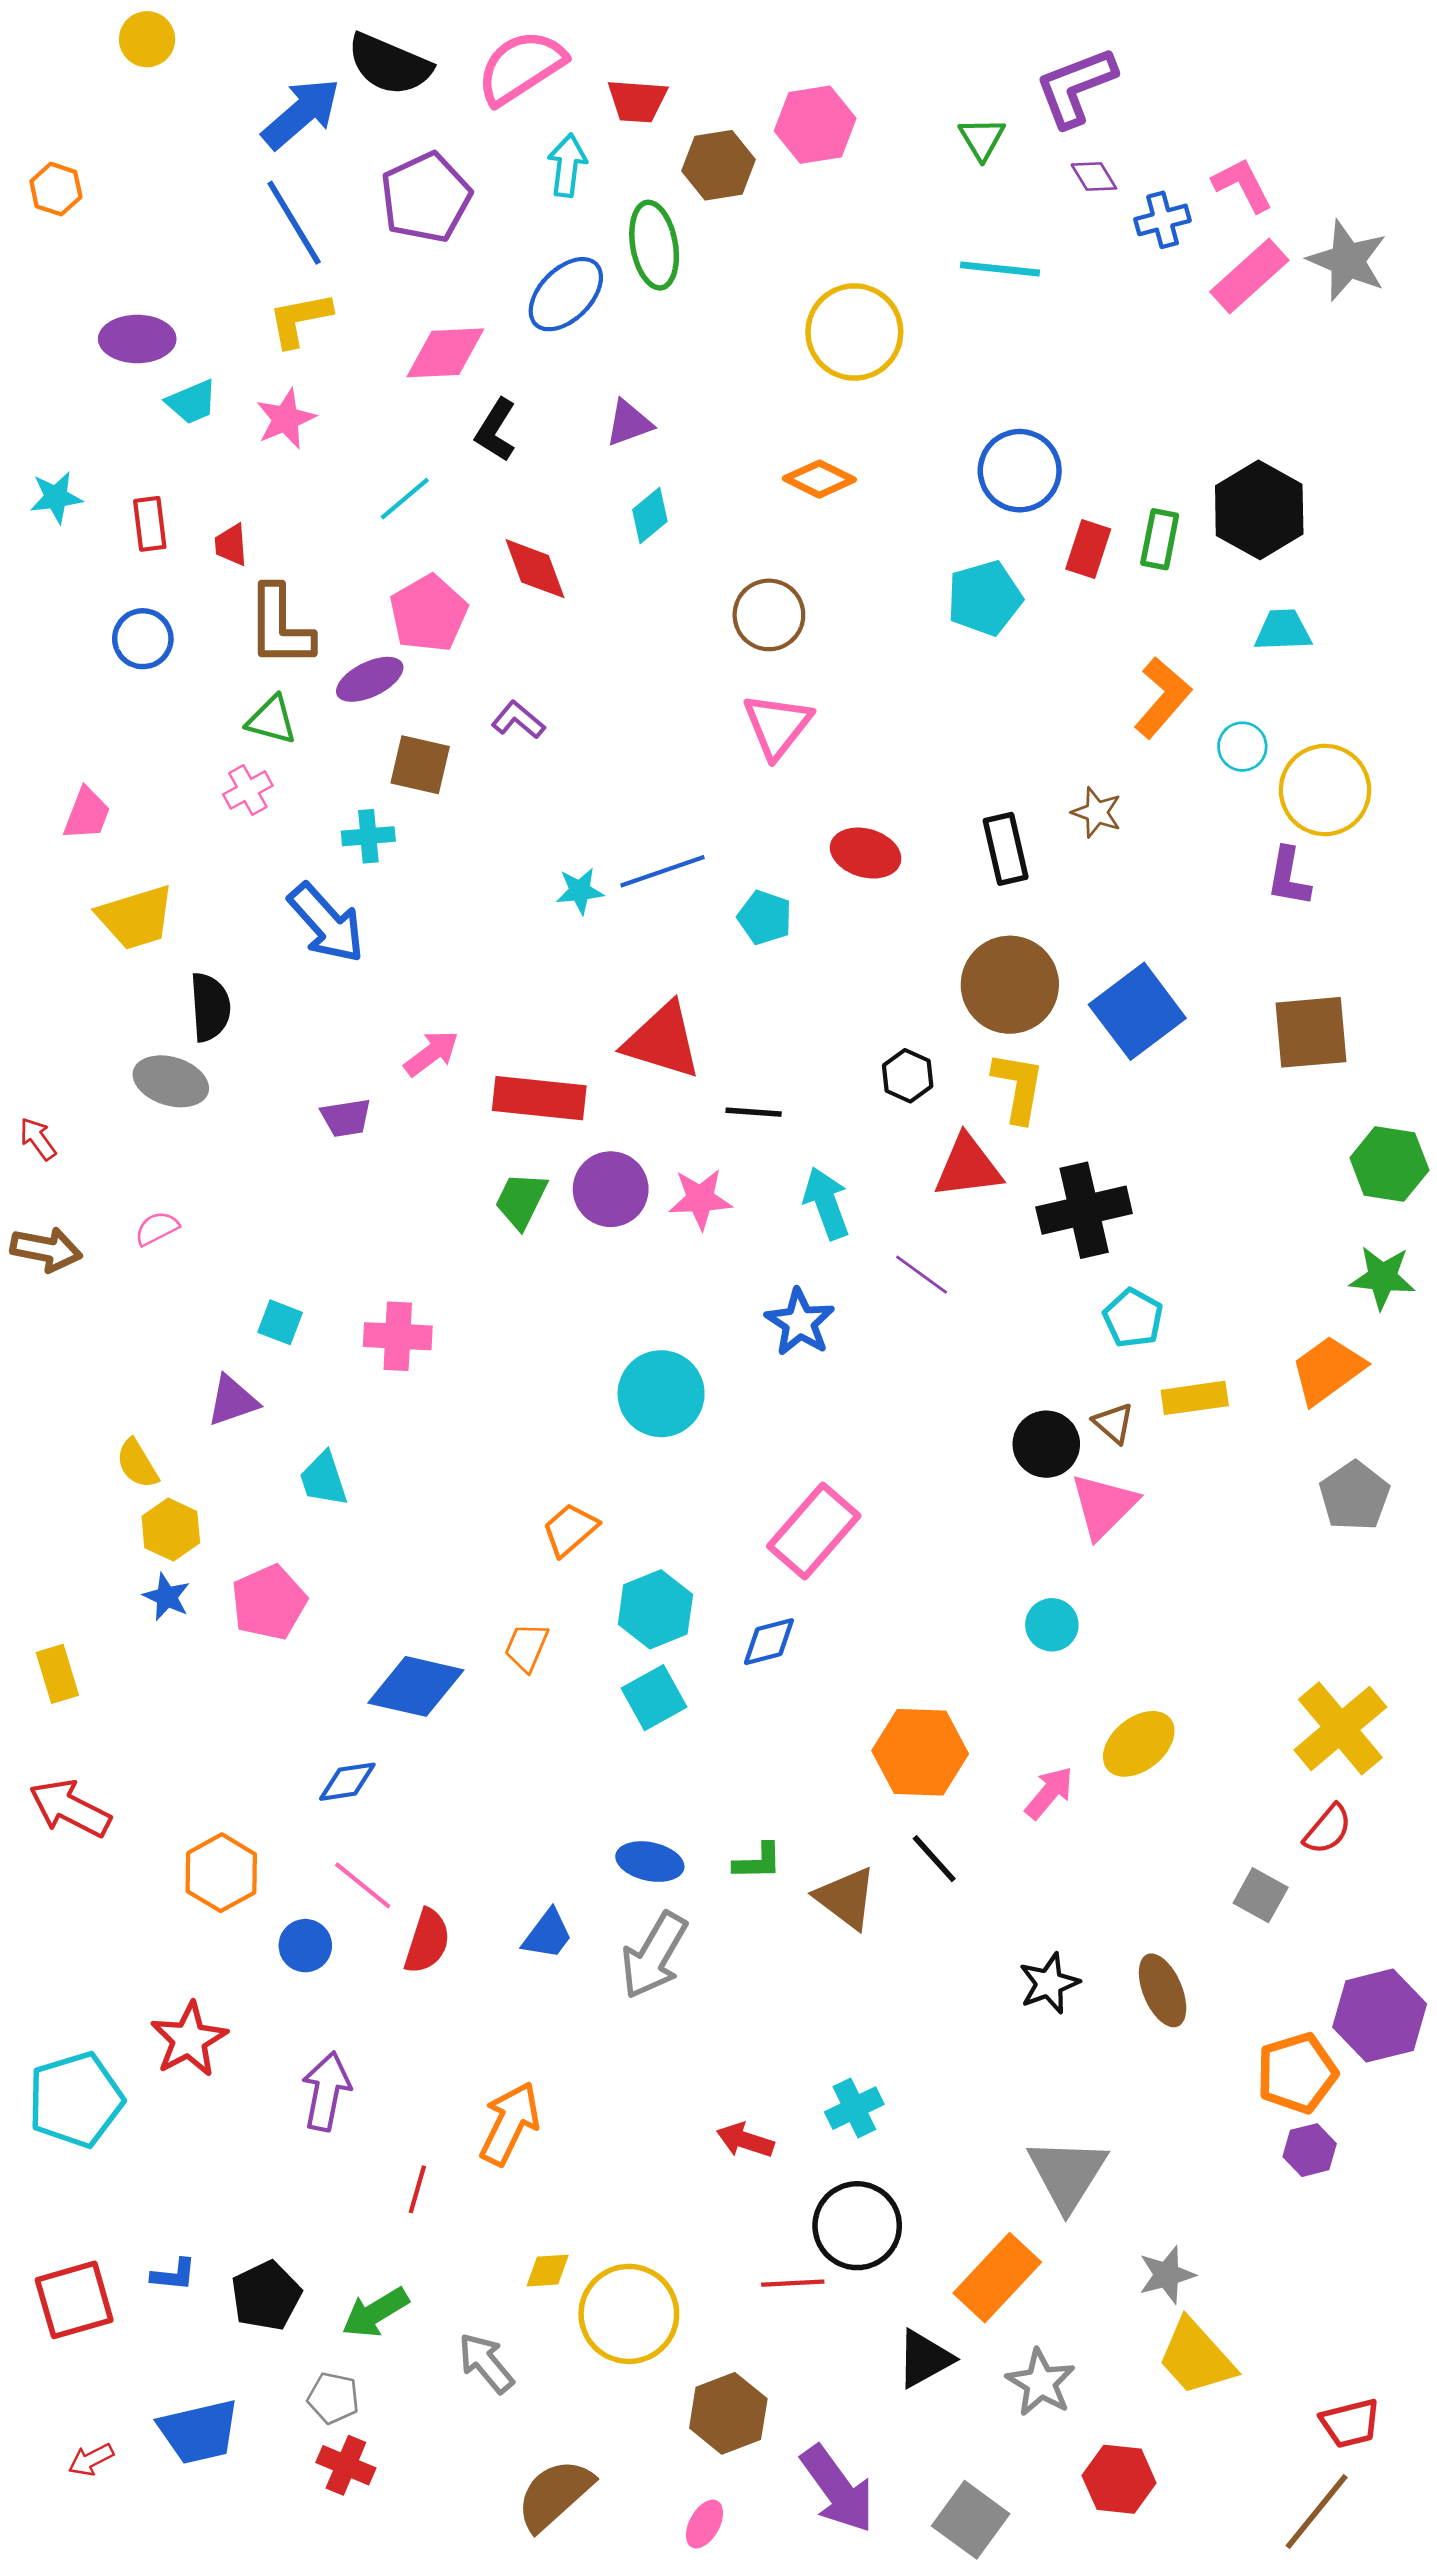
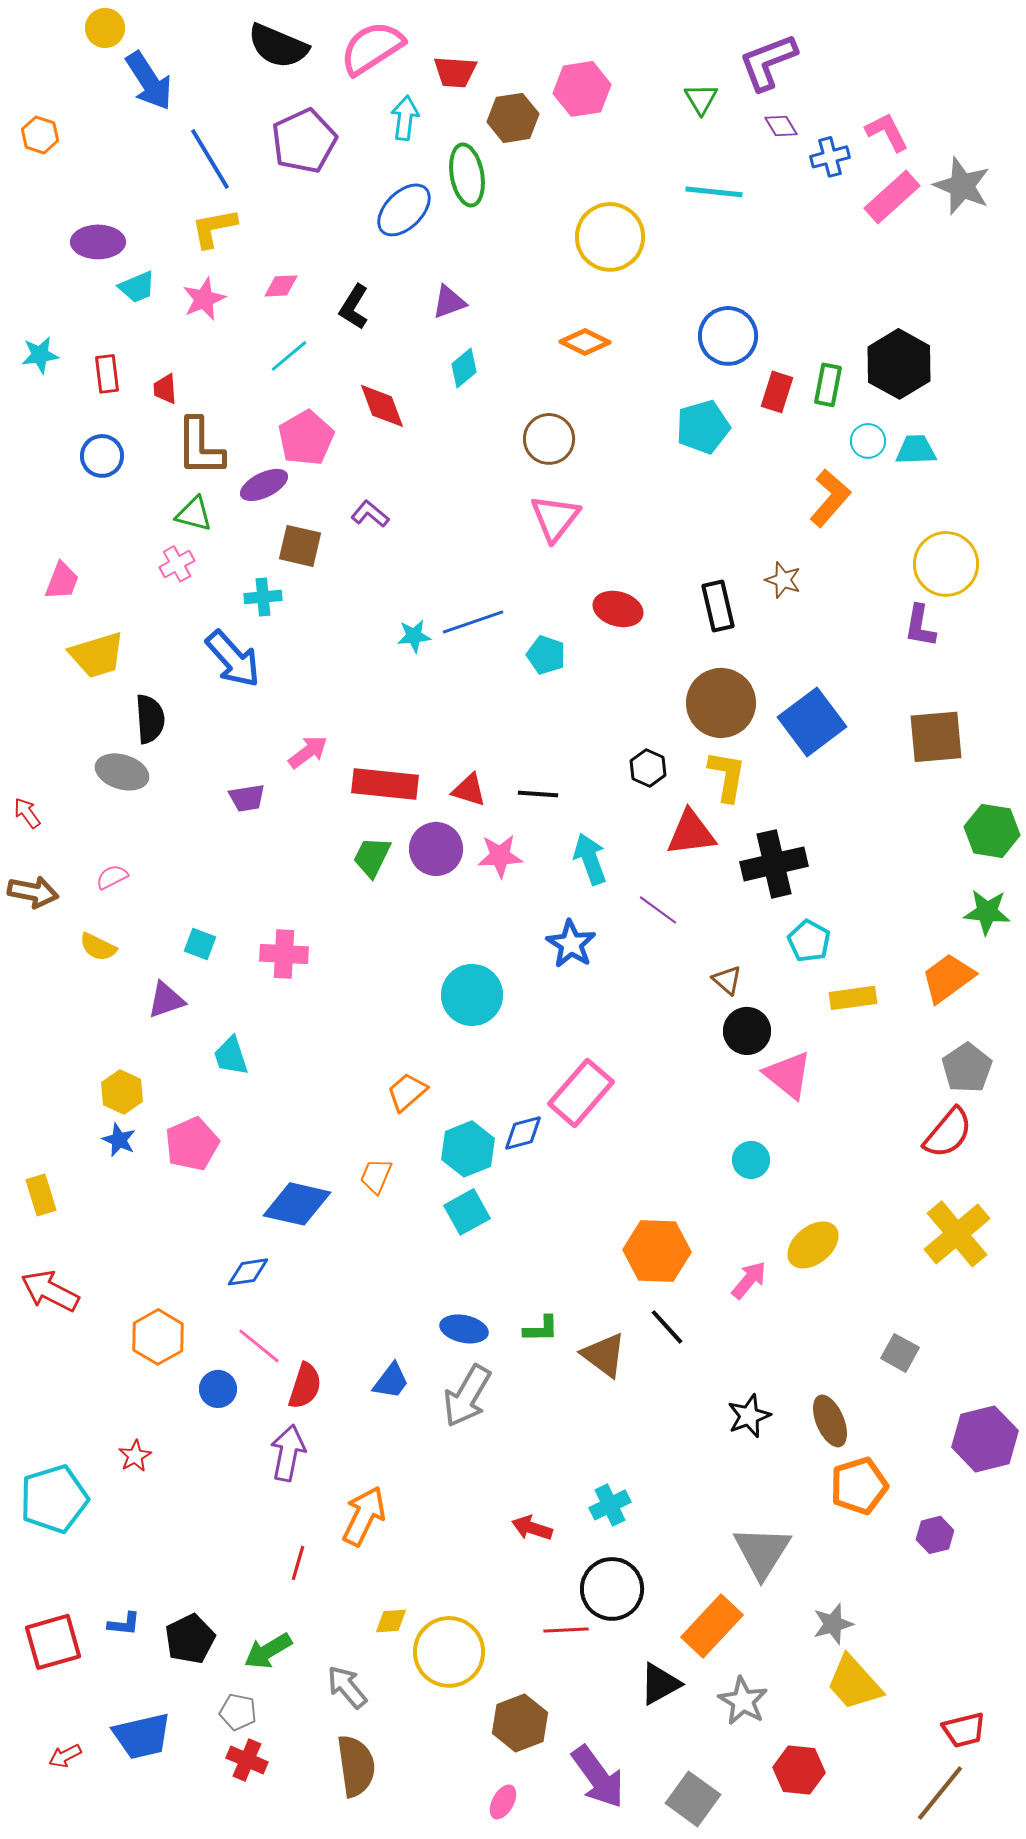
blue arrow: (301, 113) -> (149, 81), moved, turned 98
pink diamond: (445, 353) -> (281, 286), moved, size x0.6
cyan circle: (1242, 747) -> (868, 441), moved
red triangle: (662, 1041) -> (469, 790), moved, size x0.6
brown triangle: (1113, 1423) -> (727, 980), moved
yellow semicircle: (137, 1464) -> (98, 947), moved, turned -33
pink triangle: (1104, 1506) -> (788, 1075), turned -36
blue diamond: (769, 1642) -> (523, 1133), moved
red semicircle: (1328, 1829) -> (948, 1133), moved, size x1.4
red star: (189, 2039) -> (135, 1456), size x0.6
orange pentagon: (1297, 2073) -> (859, 1486), moved
purple arrow: (326, 2091) -> (288, 1453), moved
brown semicircle: (555, 2495) -> (356, 1766), moved, turned 124

